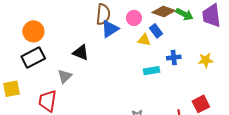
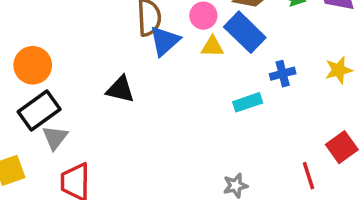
blue rectangle: (156, 31) -> (245, 32), size x1.6
yellow triangle: (144, 40) -> (212, 47), moved
gray triangle: (65, 76) -> (55, 138), moved

